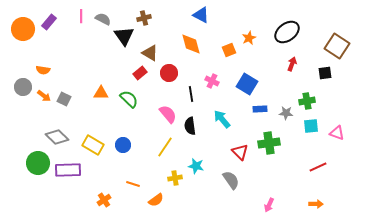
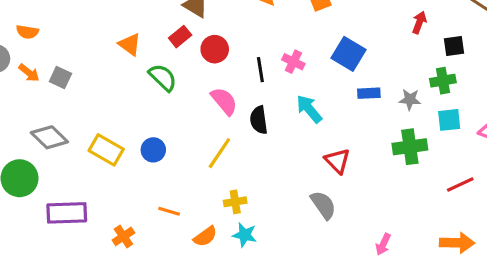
red circle: (169, 73) -> (215, 49), moved
black square: (325, 73) -> (454, 46), moved
pink cross: (212, 81) -> (293, 62), moved
orange triangle: (101, 93) -> (130, 44), moved, turned 35
green cross: (269, 143) -> (410, 147), moved
cyan star: (196, 166) -> (245, 235), moved
purple rectangle: (68, 170) -> (67, 213), moved
orange arrow: (316, 204) -> (457, 243), size x1.5

